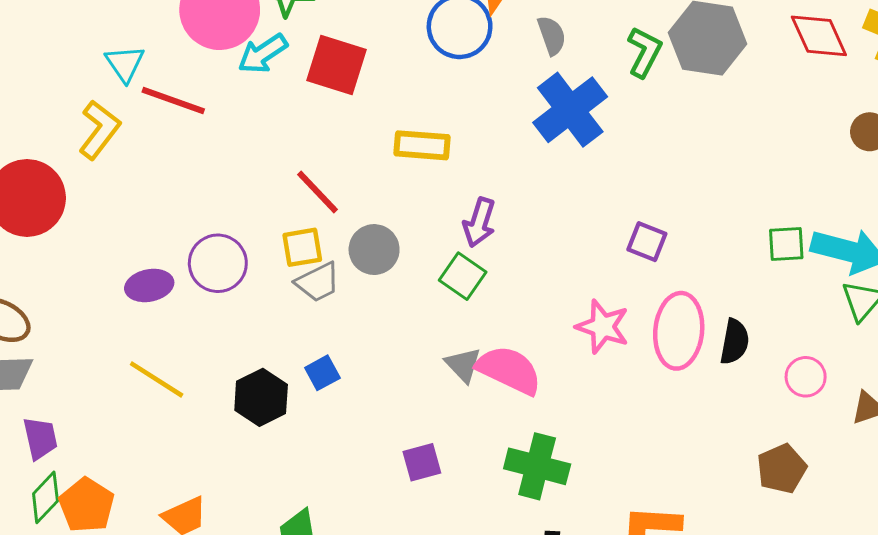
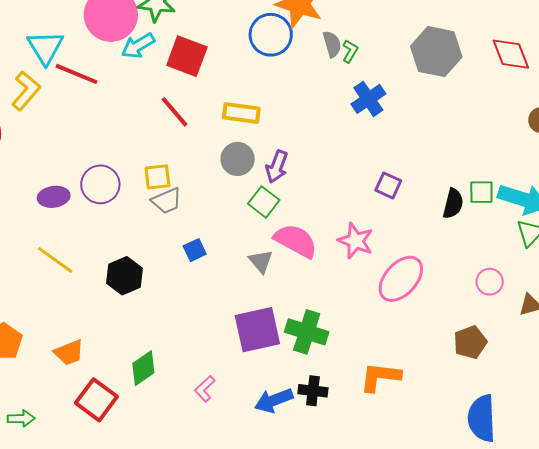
green L-shape: (644, 52) -> (350, 51), moved, size x0.7
cyan triangle: (125, 63) -> (45, 47), size x1.4
blue cross: (570, 110) -> (368, 99), moved, size x0.7
red line: (318, 192) -> (175, 112), moved
gray circle: (374, 250) -> (238, 159), moved
pink ellipse: (679, 331) -> (401, 279), moved, turned 33
black semicircle: (735, 342) -> (453, 204), moved
pink semicircle: (509, 370) -> (296, 241), moved
blue square: (322, 373) -> (195, 250), moved
purple square: (422, 462) -> (257, 330), moved, size x1.8

